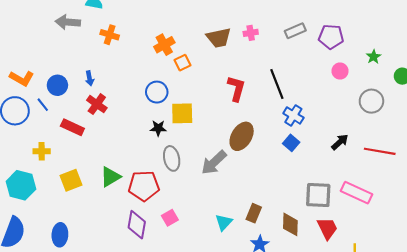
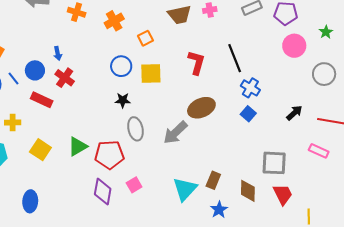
orange cross: (164, 45) -> (114, 21), moved
pink circle: (340, 71) -> (294, 46), size x1.5
blue circle: (57, 85) -> (35, 70), moved
yellow square: (182, 113) -> (151, 73), moved
brown ellipse: (242, 136) -> (201, 108), turned 36
yellow square: (71, 180) -> (40, 150), turned -35
pink rectangle: (357, 193) -> (319, 151), moved, size x0.7
cyan triangle: (224, 222) -> (185, 189), size x1.5

